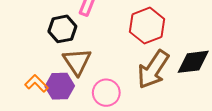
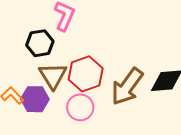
red hexagon: (147, 26) -> (86, 74), moved

